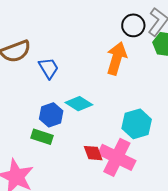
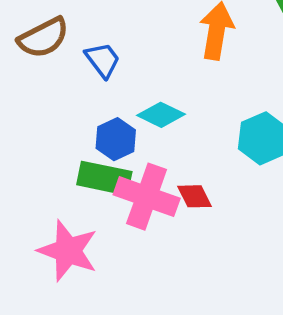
green rectangle: (42, 137) -> (104, 178), size x1.4
pink cross: (117, 157) -> (147, 197), moved

